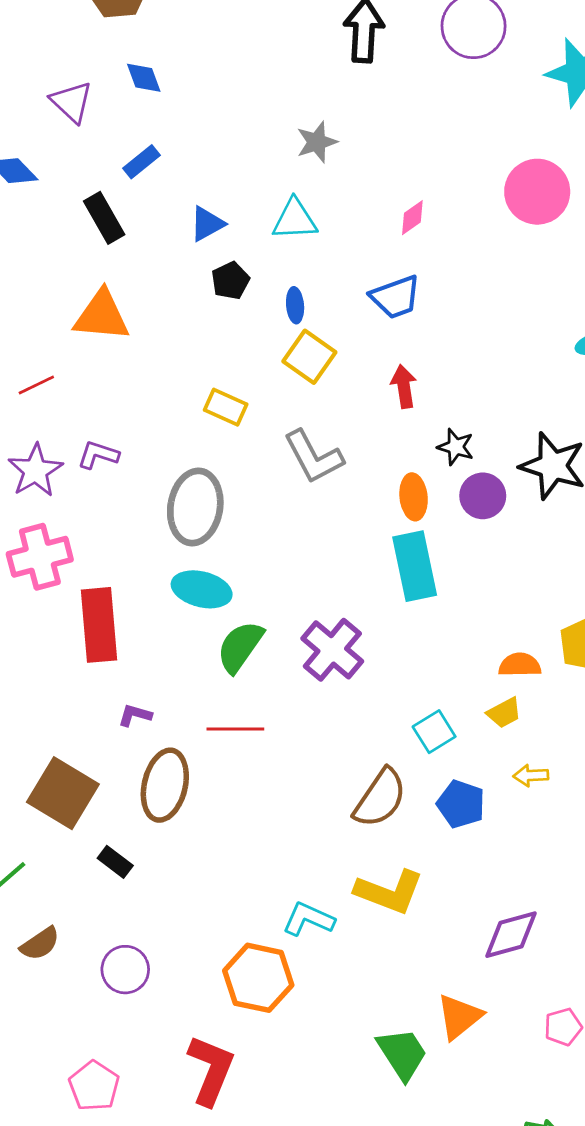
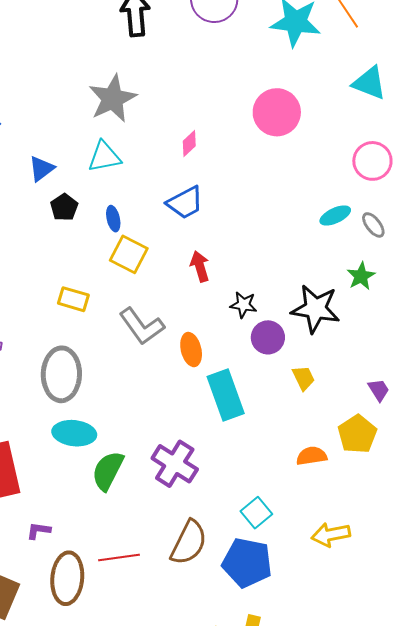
gray star: (317, 142) -> (113, 99), size x1.6
orange ellipse: (414, 497) -> (191, 350), moved
yellow trapezoid: (504, 713) -> (303, 378), moved, turned -80
red line: (235, 729) -> (119, 558), moved
yellow arrow: (531, 775) -> (331, 535), size x1.5
brown semicircle: (380, 798) -> (189, 543), moved
blue pentagon: (461, 804) -> (247, 563), moved, size x1.4

